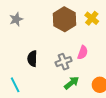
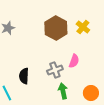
black semicircle: (32, 59) -> (24, 76), moved
green arrow: (72, 83) -> (63, 91), turned -63

